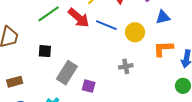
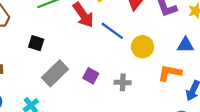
blue triangle: (163, 17) -> (185, 45), moved
purple square: (89, 86) -> (91, 76), moved

